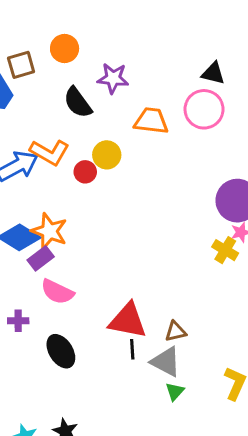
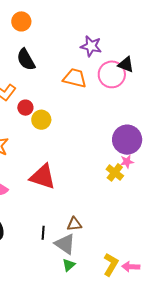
black triangle: (213, 73) -> (126, 65), moved
purple star: (113, 78) -> (91, 46), moved
yellow circle: (107, 155) -> (41, 120), moved
red triangle: (128, 321) -> (43, 177), moved

